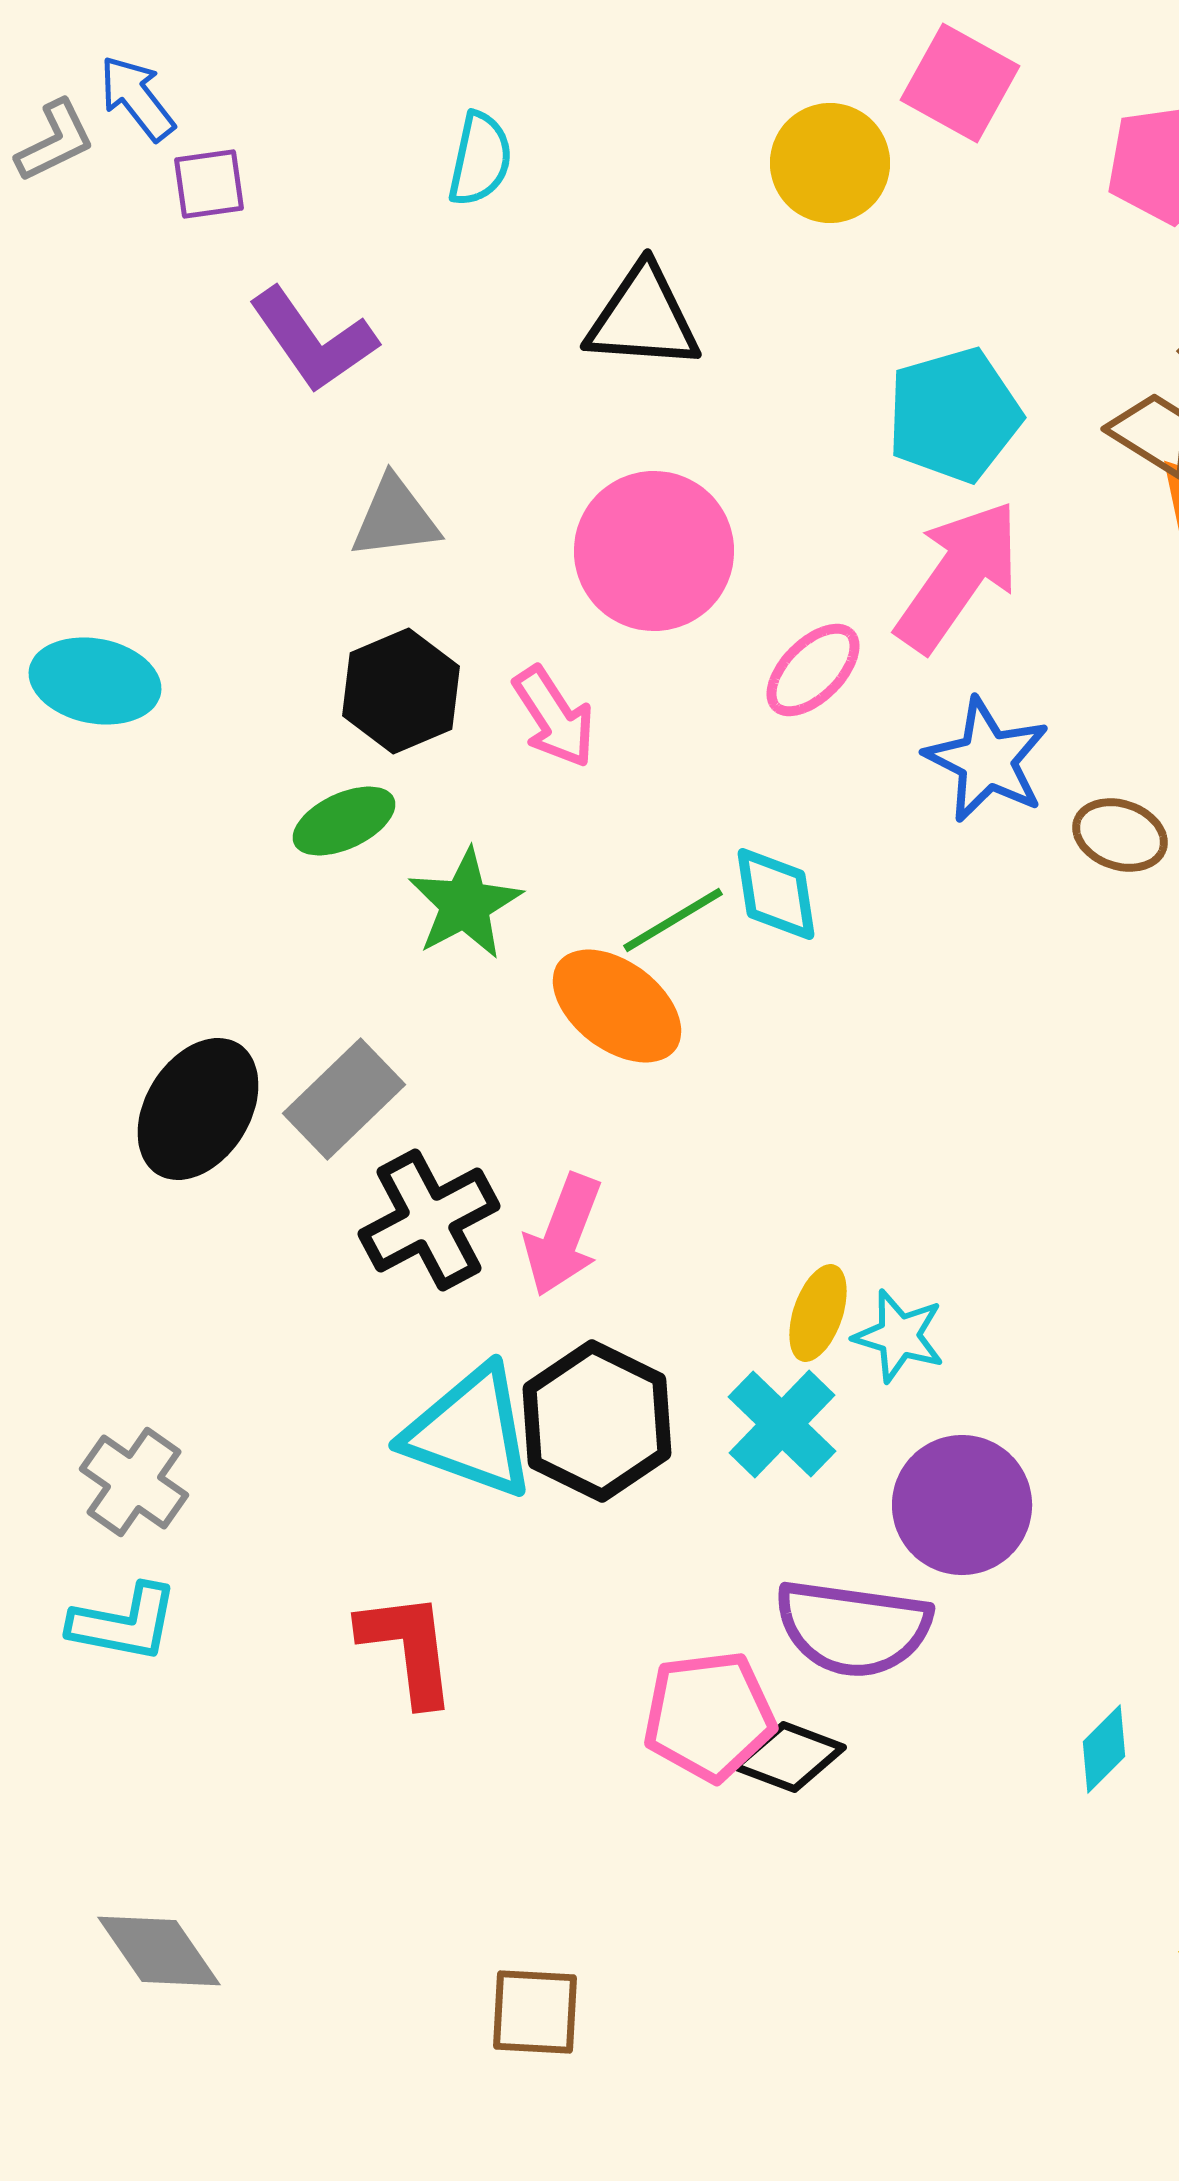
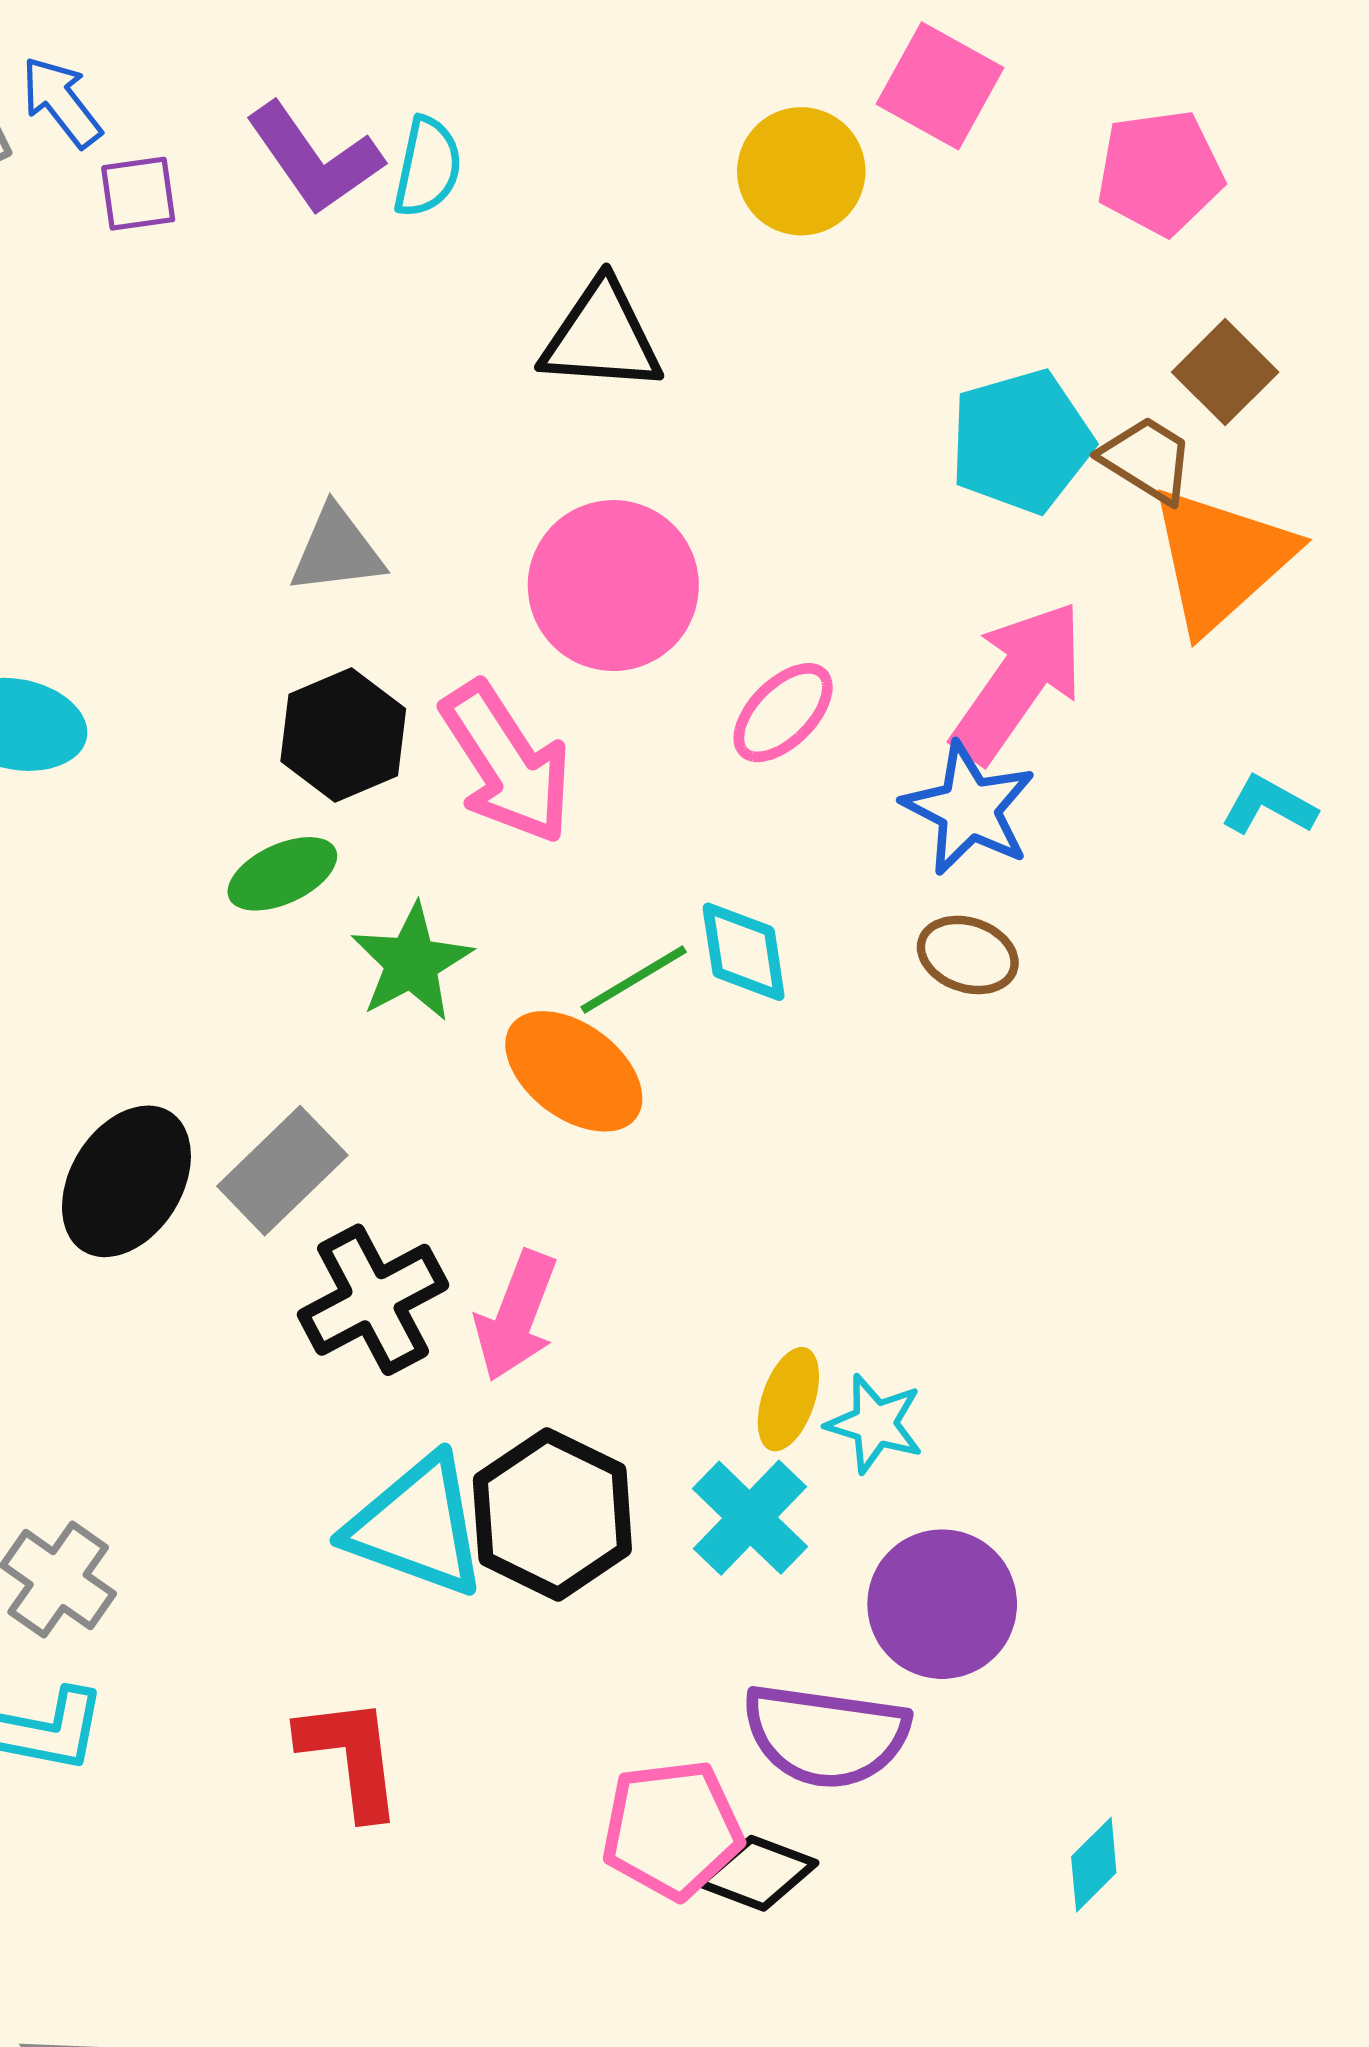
purple L-shape: (313, 340) -> (314, 158), moved
cyan pentagon: (954, 415) -> (1021, 441), moved
pink arrow: (958, 576) -> (1018, 682), moved
pink arrow: (554, 717) -> (507, 763), size x1.5
brown ellipse: (1120, 835) -> (968, 955), moved

